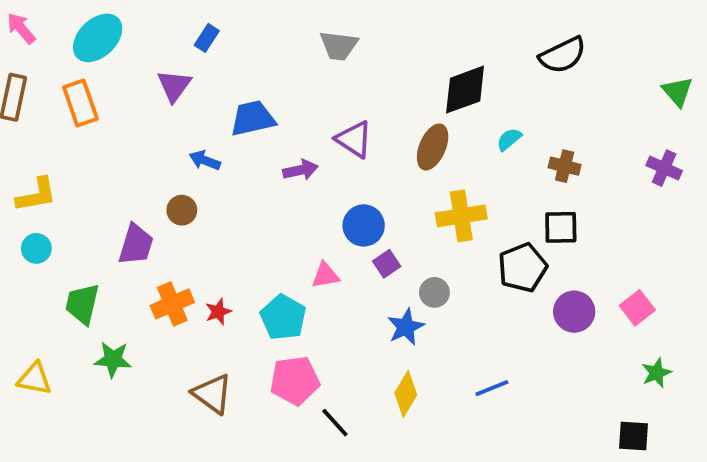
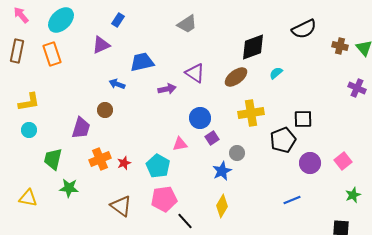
gray trapezoid: (339, 46) -> (187, 24), turned -40
purple triangle: (174, 86) -> (101, 45), turned 30
brown ellipse: (433, 147) -> (236, 77), turned 30
brown cross: (565, 166) -> (340, 46), moved
blue line: (492, 388) -> (292, 200), moved

